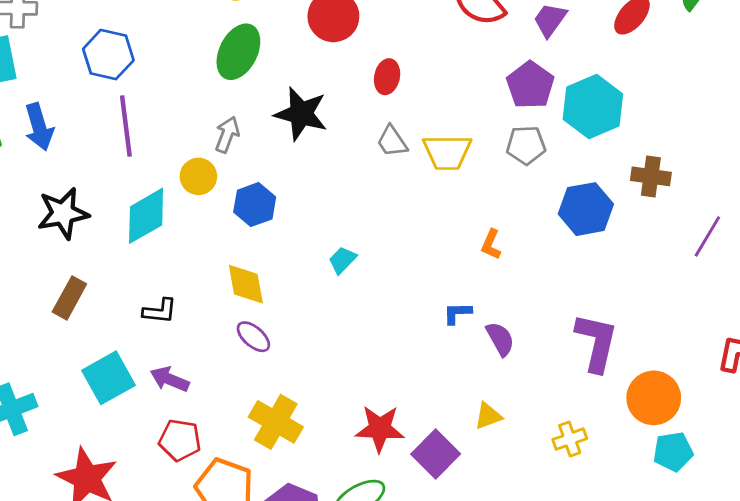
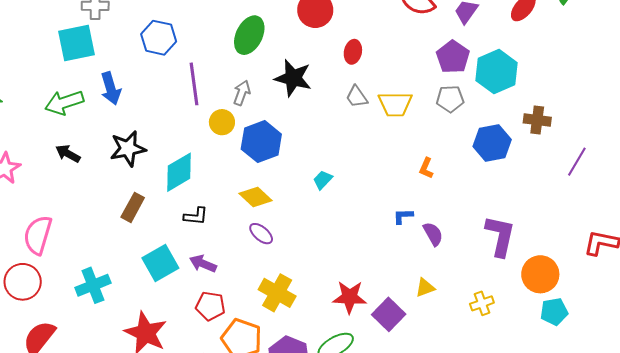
purple line: (126, 126) -> (194, 84), moved
blue hexagon: (255, 205) -> (261, 142), size x1.4
cyan diamond: (146, 216) -> (179, 172), moved
yellow diamond: (246, 284) -> (256, 197), turned -36

